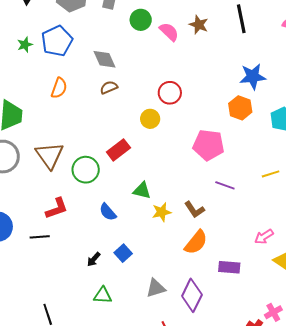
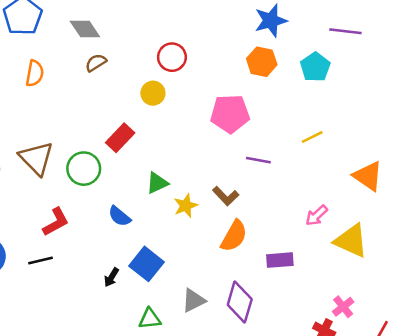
green triangle: (142, 190) -> (157, 183), turned -30
blue square: (123, 253) -> (146, 264), size x1.5
green triangle: (103, 295) -> (150, 319), moved

